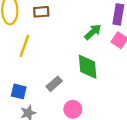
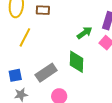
gray rectangle: (54, 84) -> (46, 73), size x1.5
blue square: (19, 91) -> (15, 75), turned -32

